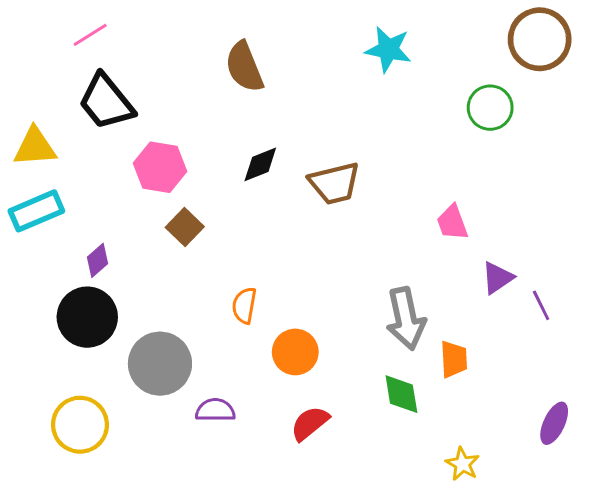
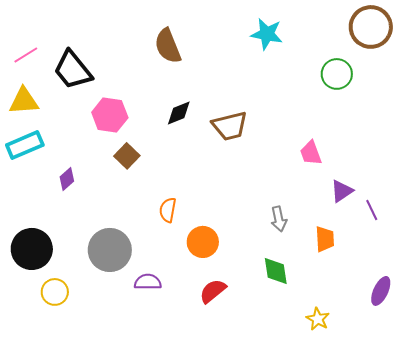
pink line: (90, 35) -> (26, 55), moved
black circle: (87, 317) -> (32, 249), moved
gray arrow: (406, 319) -> (279, 219), size x0.6
orange trapezoid: (454, 359) -> (325, 239), moved
yellow circle: (80, 425) -> (55, 292), size x0.7

